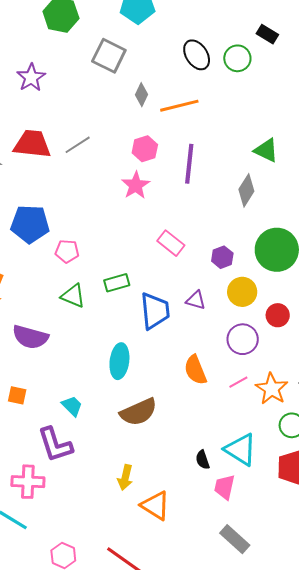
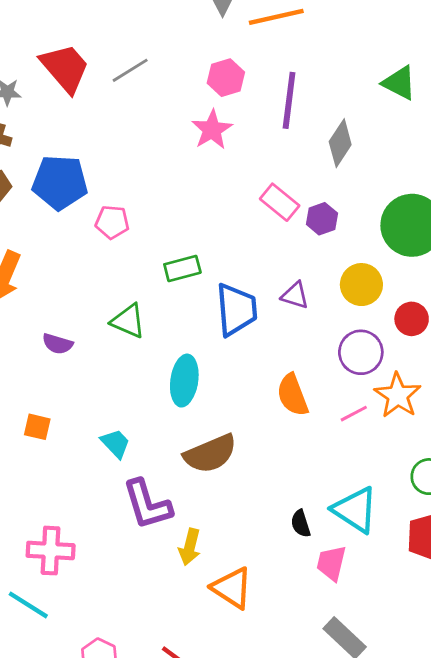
red trapezoid: (32, 144) -> (65, 68), turned 42
gray diamond: (246, 190) -> (340, 143), moved
pink rectangle: (171, 243) -> (280, 202), moved
purple hexagon: (222, 257) -> (322, 219), moved
green triangle: (73, 296) -> (128, 321), moved
purple semicircle: (30, 337) -> (58, 344), size x0.6
orange star: (272, 389) -> (398, 395), moved
purple L-shape: (55, 445) -> (147, 504), moved

